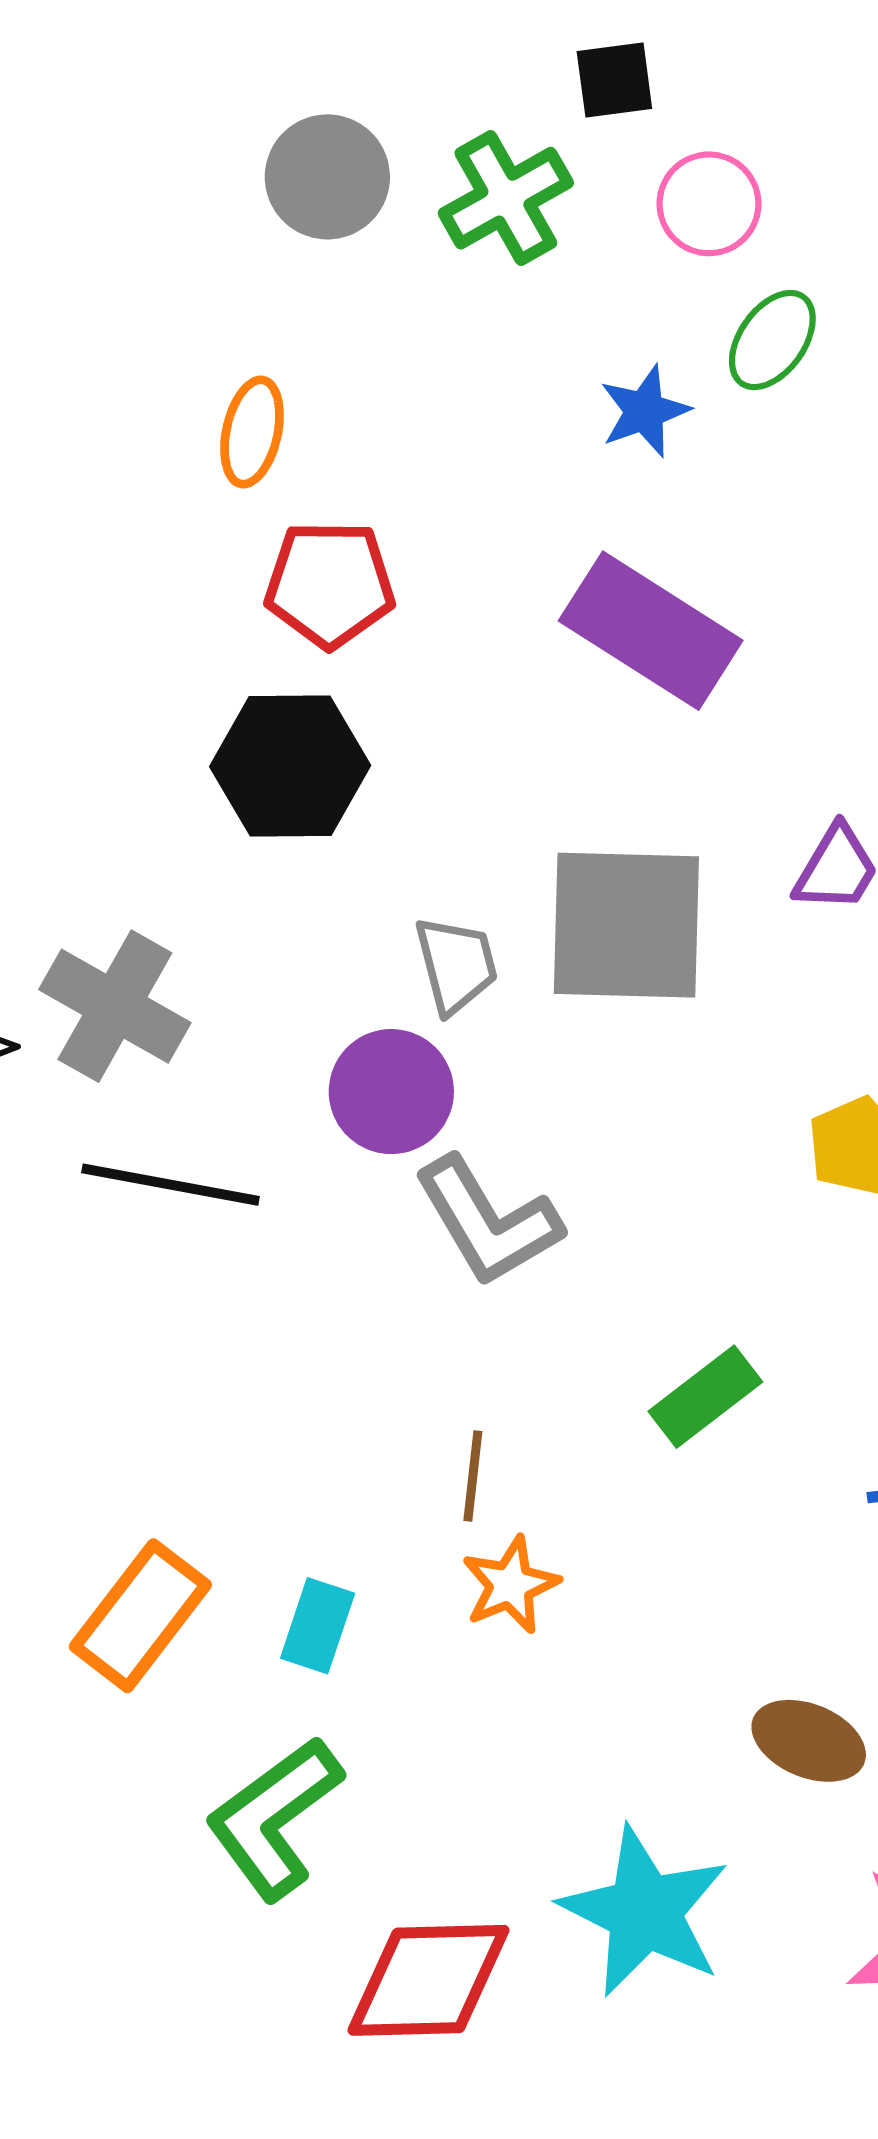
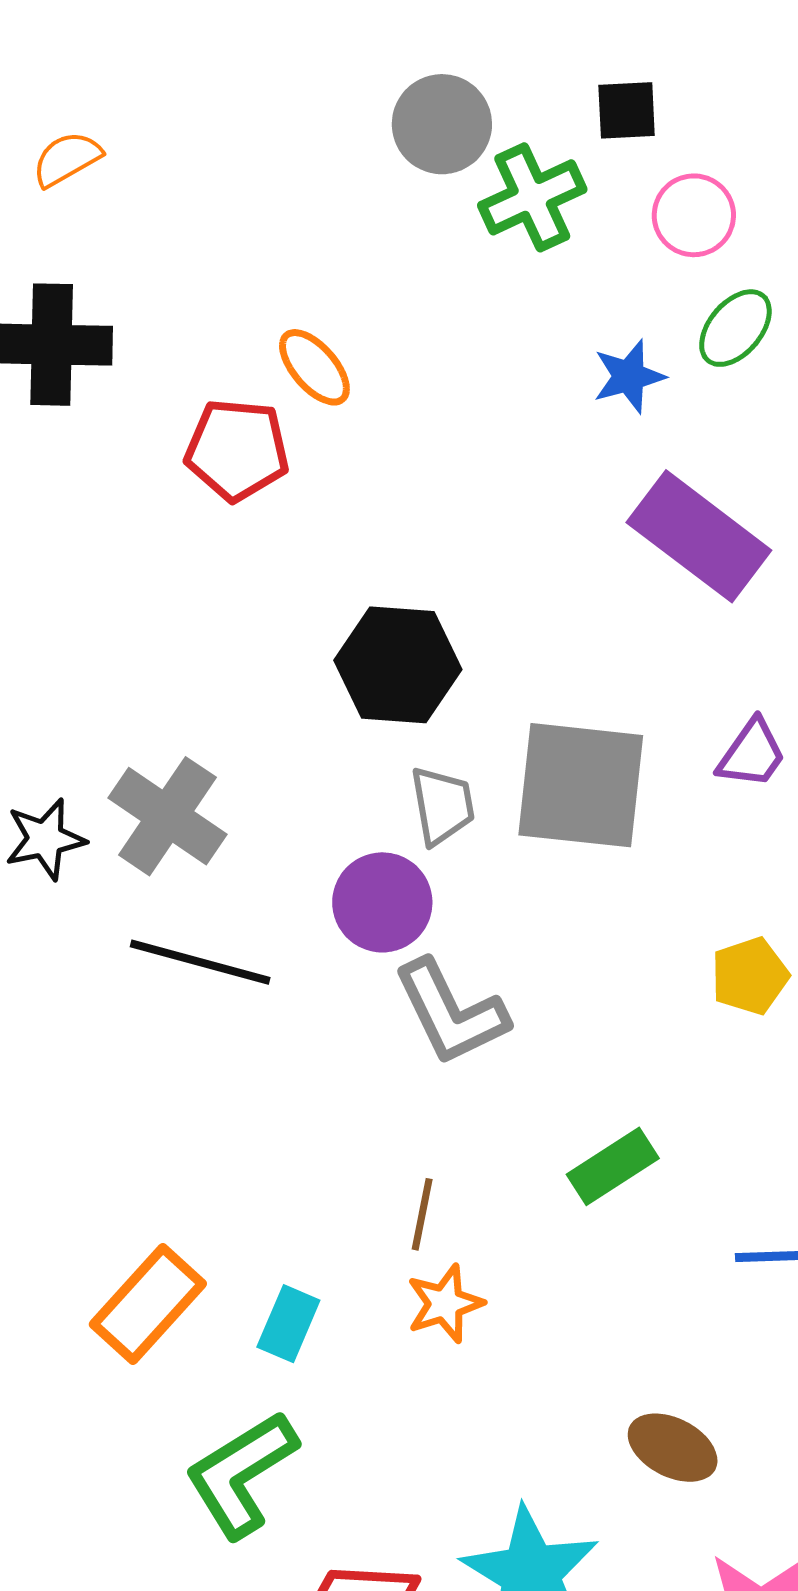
gray circle: (327, 177) -> (442, 124), moved
orange ellipse: (252, 432) -> (314, 367), turned -58
red pentagon: (330, 584) -> (237, 450), moved
purple rectangle: (651, 631) -> (699, 536), moved
black hexagon: (290, 766) -> (398, 665), moved

